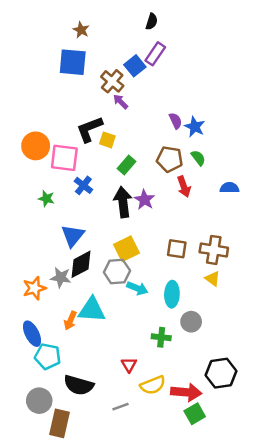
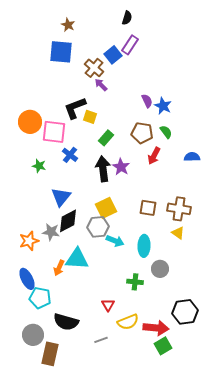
red arrow: (184, 187) -> (154, 156), turned 48

